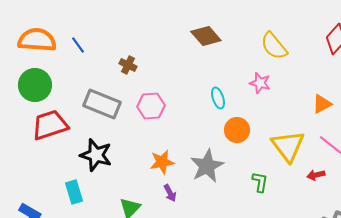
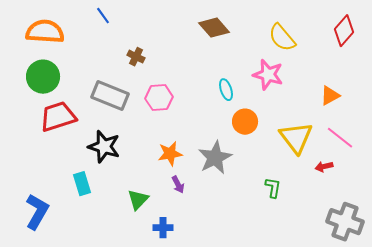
blue line: (78, 45) -> (103, 16), moved
pink star: (260, 83) -> (268, 75), size x1.4
green L-shape: (260, 182) -> (273, 188), moved

